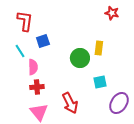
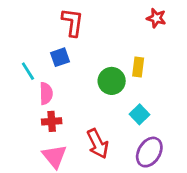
red L-shape: (25, 21) -> (73, 22), moved
cyan square: (100, 82) -> (140, 114), turned -32
purple ellipse: (119, 103) -> (149, 152), moved

